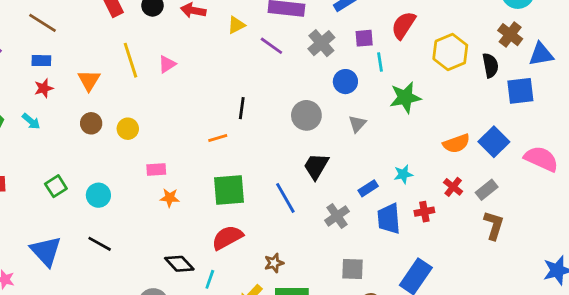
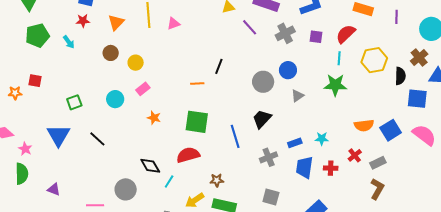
cyan line: (380, 62) -> (339, 58), moved
blue circle: (345, 82) -> (288, 70), moved
pink semicircle: (541, 159) -> (424, 135), moved
pink rectangle: (156, 170) -> (143, 89), moved, turned -48
green square: (56, 186) -> (74, 102), moved
cyan circle: (98, 195) -> (115, 99), moved

